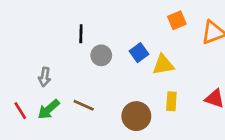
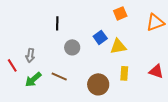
orange square: (177, 20) -> (120, 13), moved
gray circle: (101, 55) -> (72, 47), moved
red line: (20, 111) -> (12, 65), moved

